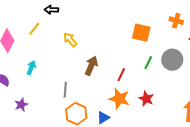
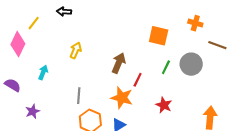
yellow line: (34, 29) -> (34, 23), moved
yellow arrow: (70, 40) -> (76, 50), moved, turned 63
brown arrow: (91, 66) -> (119, 63), moved
orange star: (119, 99) -> (122, 98), moved

